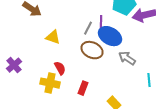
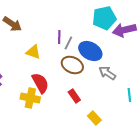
purple line: (101, 22) -> (59, 37), moved
red semicircle: (60, 68) -> (40, 83), size x1.5
red rectangle: (83, 88) -> (74, 96), moved, turned -56

